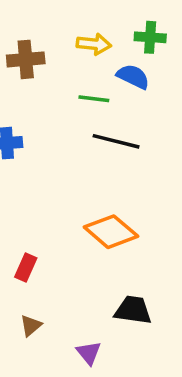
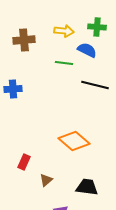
black line: (116, 141) -> (95, 85), moved
brown triangle: (31, 326) -> (46, 180), moved

